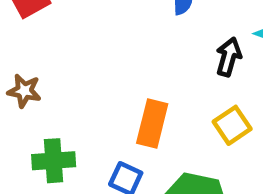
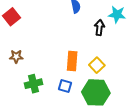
yellow square: (232, 125) -> (97, 65), moved

